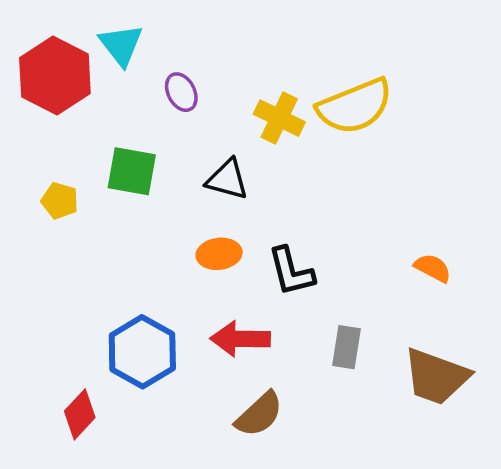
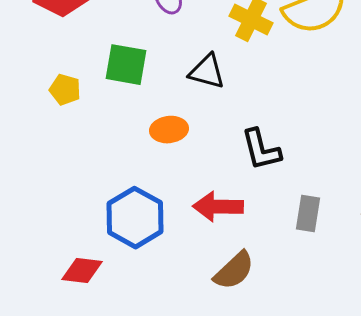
orange ellipse: (219, 254) -> (169, 130), moved
red diamond: (80, 414) -> (82, 271), turned 54

